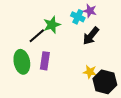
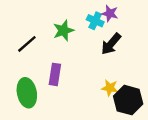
black line: (37, 36) -> (27, 44), moved
green ellipse: (22, 62) -> (27, 93), moved

